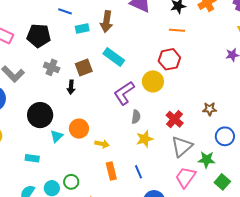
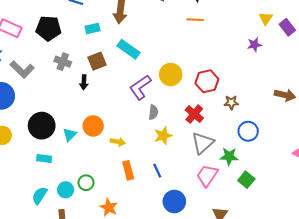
cyan rectangle: (82, 28) -> (92, 29), moved
red hexagon: (169, 59) -> (207, 81), moved
black circle: (40, 115) -> (42, 126), moved

